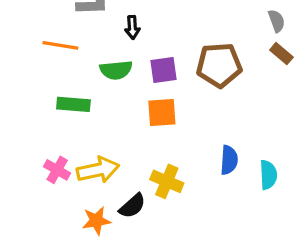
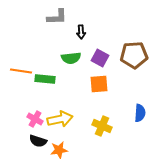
orange line: (60, 45) -> (21, 71), moved
purple square: (164, 70) -> (100, 58), turned 36
black semicircle: (132, 206) -> (38, 141), moved, turned 60

